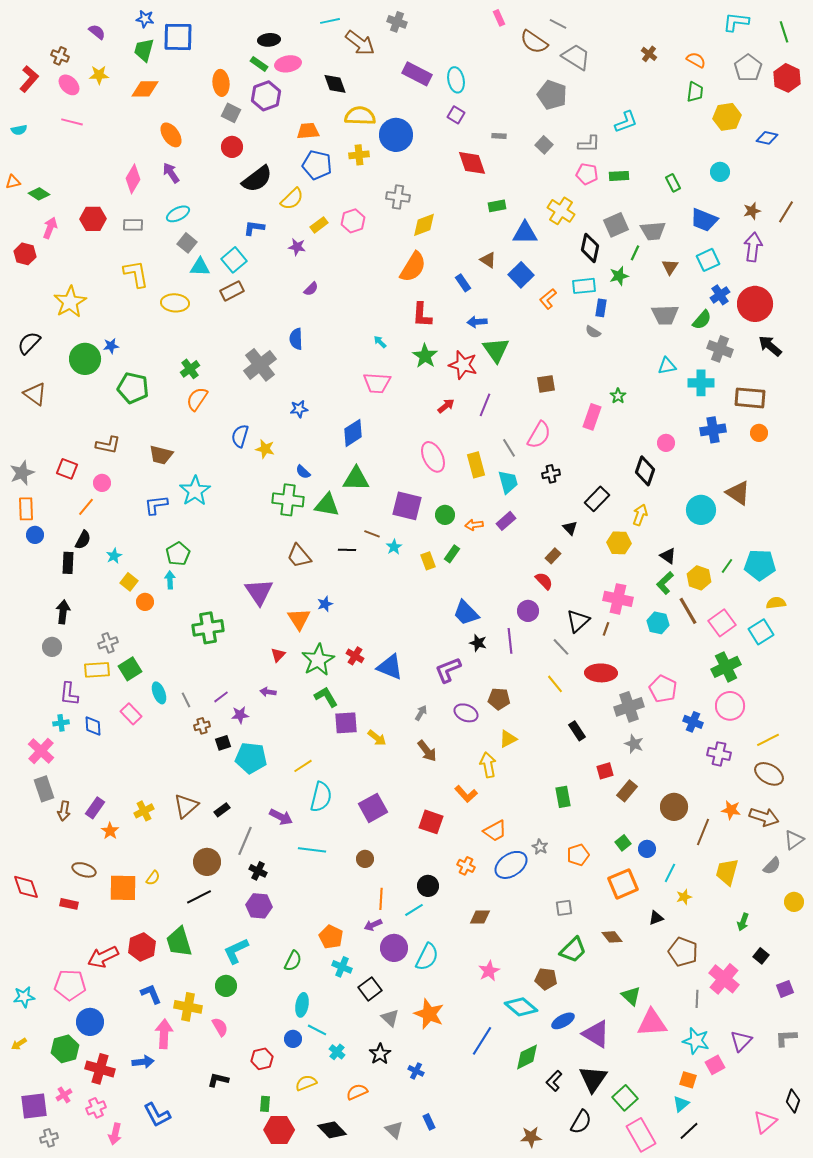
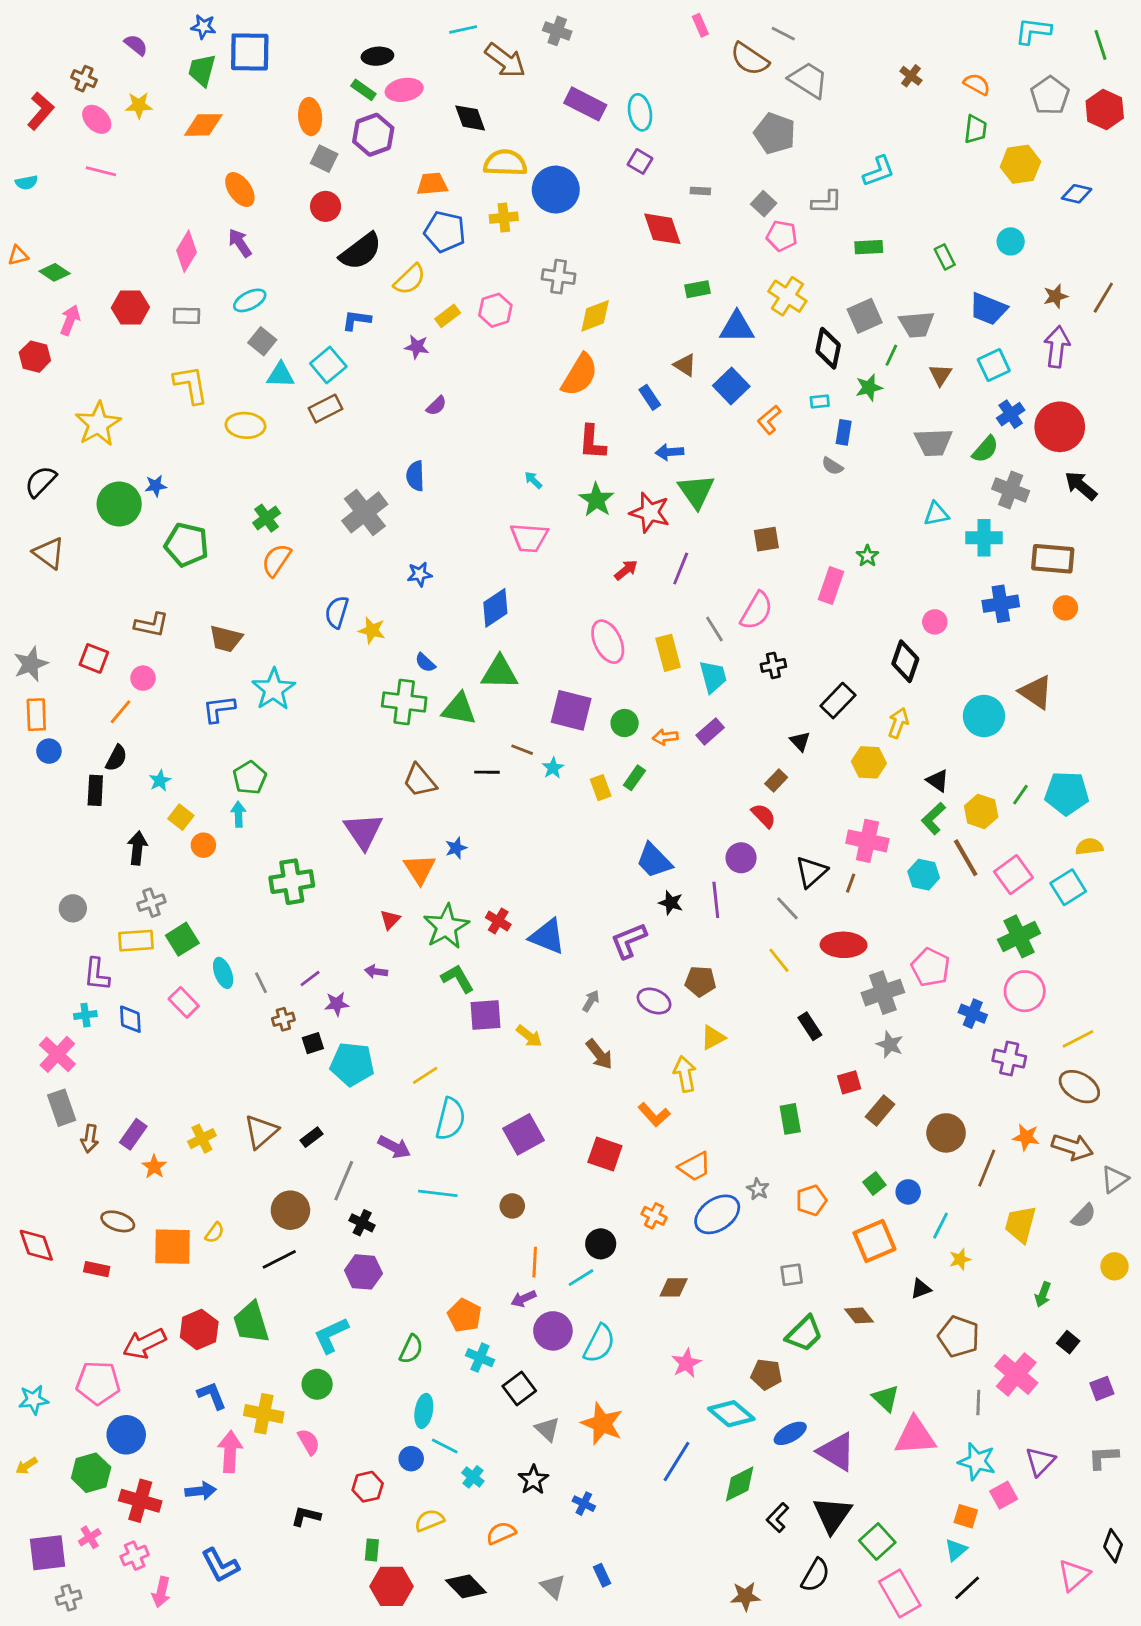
pink pentagon: (587, 174) -> (782, 236), moved
cyan rectangle: (584, 286) -> (820, 402), size x0.6
black arrow: (63, 612) -> (137, 848), moved

